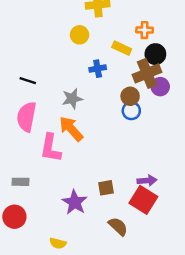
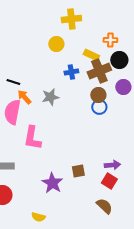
brown cross: (147, 73) -> (99, 71), moved
orange arrow: (71, 129) -> (24, 97), moved, size x0.7
red square: (143, 200) -> (109, 181), size x0.7
brown semicircle: (118, 226) -> (104, 206), moved

